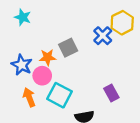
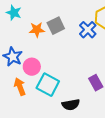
gray square: (68, 48) -> (56, 26), moved
orange star: (48, 57) -> (37, 30), moved

